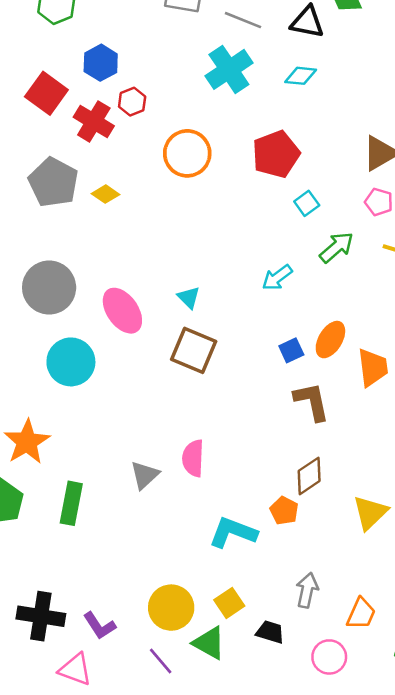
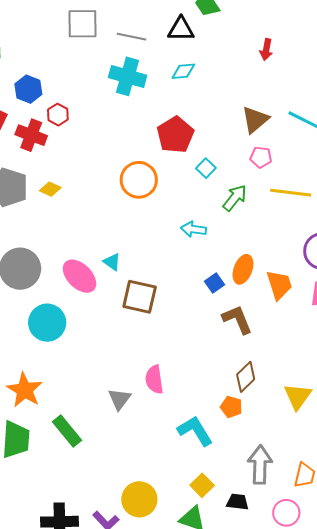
cyan cross: (229, 69) -> (128, 76), turned -30
orange circle: (187, 153) -> (139, 180), moved
cyan arrow: (277, 278) -> (193, 229), turned 55
cyan triangle: (189, 297) -> (112, 262), moved
green rectangle: (71, 503) -> (67, 431), turned -40
cyan L-shape: (233, 532) -> (195, 431), turned 48
gray arrow: (307, 590) -> (260, 465), size x1.4
yellow circle: (171, 608) -> (139, 499), moved

